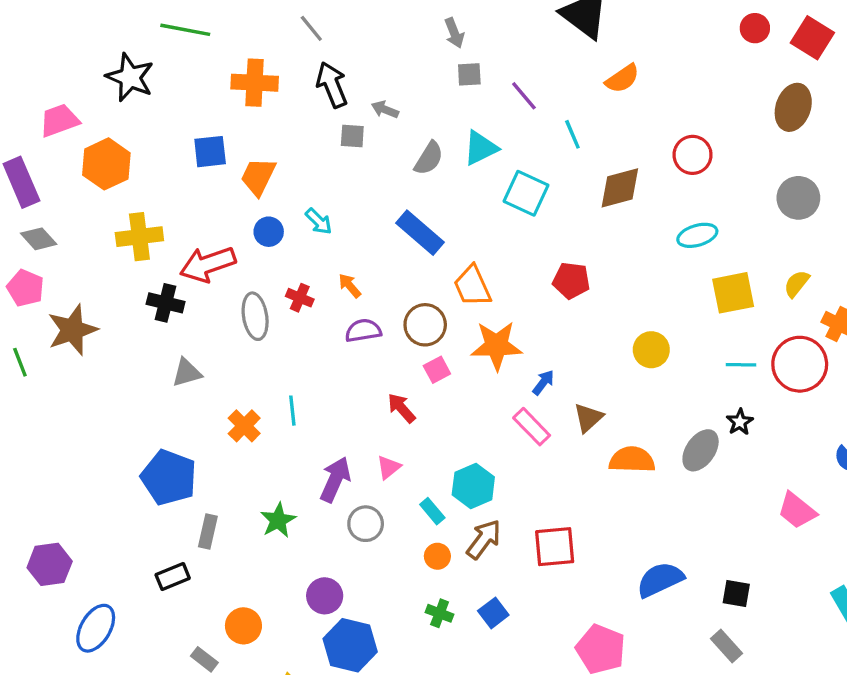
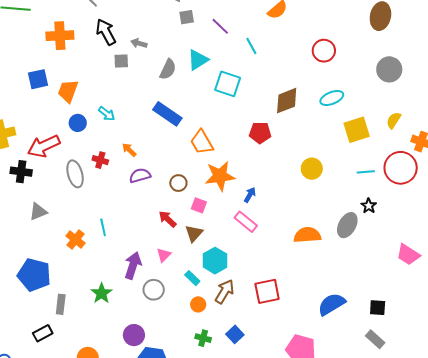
brown diamond: (620, 188) -> (287, 101), moved
brown circle: (425, 325) -> (178, 183), moved, size x0.7
pink square: (437, 370) -> (199, 205), moved, turned -35
brown triangle: (588, 418) -> (194, 233), moved

